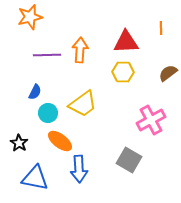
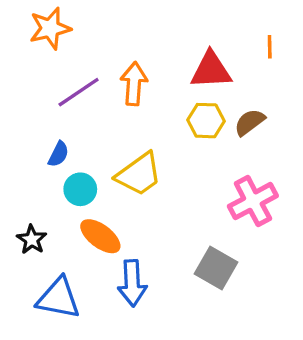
purple line: (47, 55) -> (79, 92), turned -32
brown semicircle: (168, 73) -> (250, 122), moved

